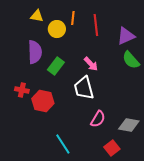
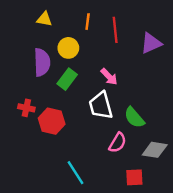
yellow circle: (57, 29) -> (68, 48), moved
green semicircle: (131, 60) -> (134, 117), moved
red square: (112, 148) -> (134, 177), turned 35

